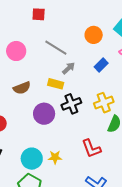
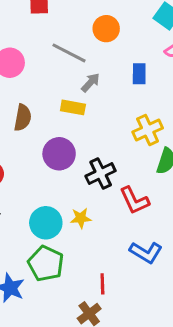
orange circle: (94, 35) -> (106, 29), moved
blue rectangle: (101, 65) -> (139, 74), turned -40
brown semicircle: (22, 88) -> (23, 118), turned -54
black cross: (71, 104) -> (101, 174), moved

